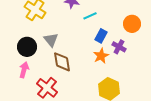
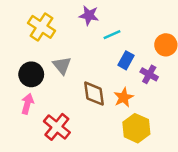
orange star: (101, 56) -> (124, 97), moved
brown diamond: (62, 62) -> (94, 94), moved

